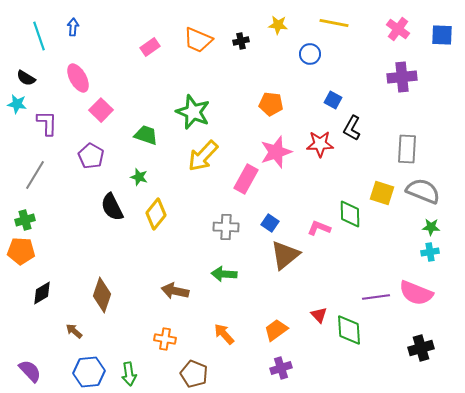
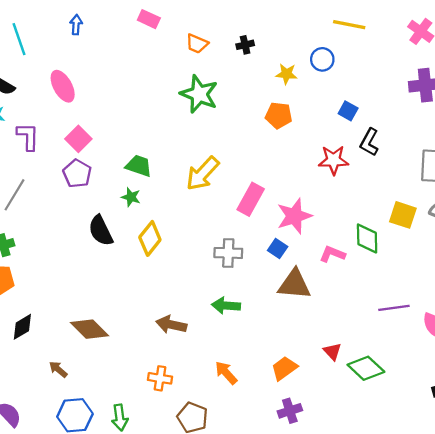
yellow star: (278, 25) -> (286, 74), moved
blue arrow: (73, 27) -> (76, 25), moved
orange trapezoid: (198, 40) -> (197, 44), size x0.7
pink rectangle: (150, 47) -> (149, 19), moved, turned 60
pink square: (101, 110) -> (78, 139), moved
green star: (193, 112) -> (199, 94), moved
green trapezoid: (146, 135) -> (139, 166), moved
pink star: (276, 152) -> (294, 216), moved
brown triangle: (285, 255) -> (294, 284), turned 44
brown diamond: (102, 295) -> (89, 329), turned -64
purple line: (376, 297) -> (394, 308), moved
green diamond: (349, 330) -> (366, 368), turned -44

